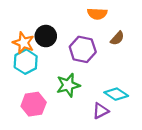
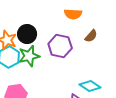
green star: (68, 85) -> (29, 56), moved

